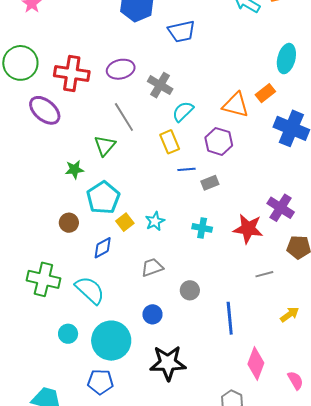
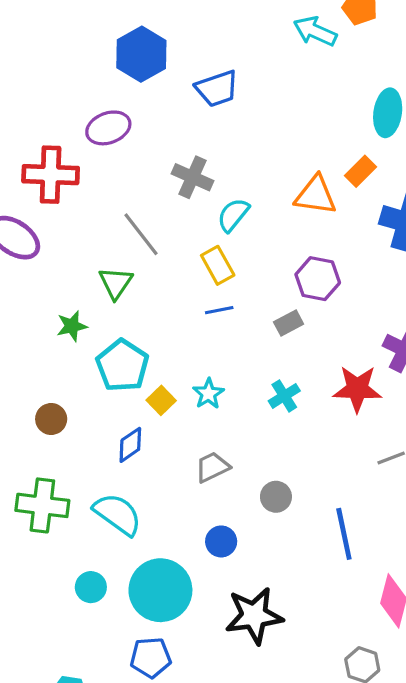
purple ellipse: (121, 69) -> (108, 128), moved
purple hexagon: (219, 141) -> (318, 279), moved
blue line: (186, 169) -> (219, 310), moved
brown circle: (69, 223) -> (51, 419), moved
cyan cross: (202, 228) -> (284, 396), turned -36

